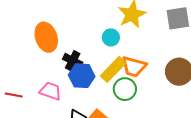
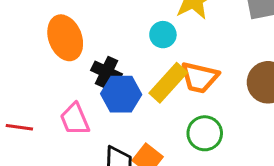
green circle: (125, 89) -> (205, 133), moved
pink trapezoid: (50, 91) -> (75, 119), turned -130

